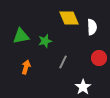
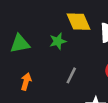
green star: (45, 41) -> (58, 41), moved

